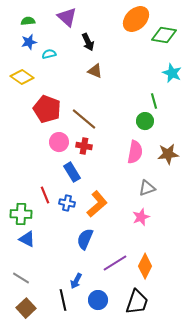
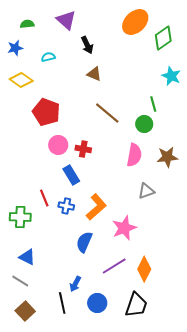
green diamond: (164, 35) -> (163, 38), turned -45
blue star: (29, 42) -> (15, 48), moved
brown line: (84, 119) -> (107, 113), moved
pink star: (141, 217) -> (124, 228), moved, size x1.4
blue triangle: (27, 239) -> (27, 257), moved

